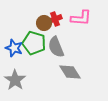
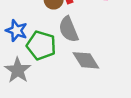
green pentagon: (34, 43) -> (41, 45), moved

